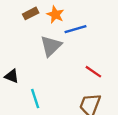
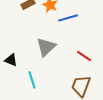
gray triangle: (51, 46) -> (46, 47), moved

